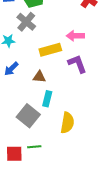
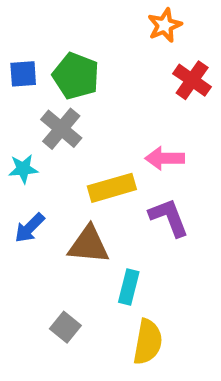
brown triangle: (39, 77) -> (89, 245), size x1.5
cyan rectangle: (47, 99) -> (129, 287), moved
gray square: (28, 116) -> (65, 327), size x0.6

